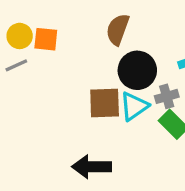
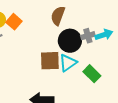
orange square: (46, 39) -> (14, 22), turned 35
gray cross: (167, 96) -> (88, 36), moved

